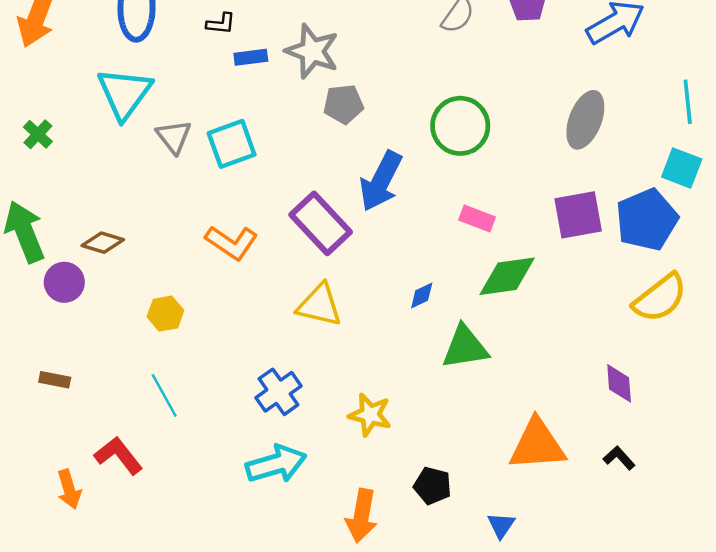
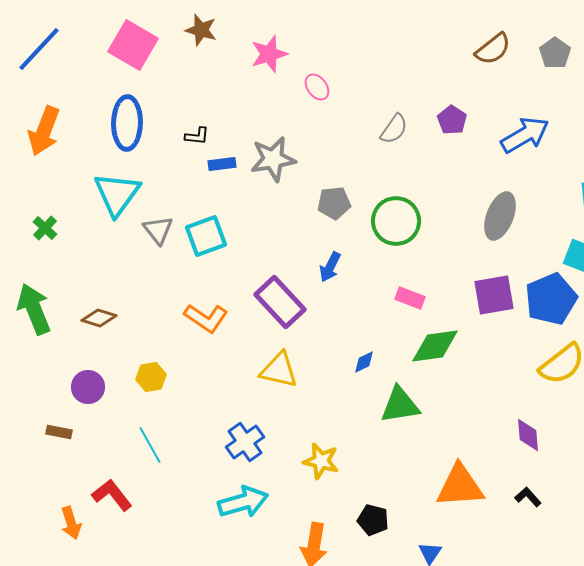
gray star: (312, 51) -> (273, 159), turned -30
gray pentagon: (343, 104) -> (334, 203), moved
blue arrow: (381, 181) -> (330, 267), size x0.6
purple circle: (64, 282) -> (88, 387), moved

